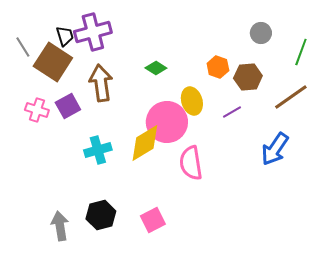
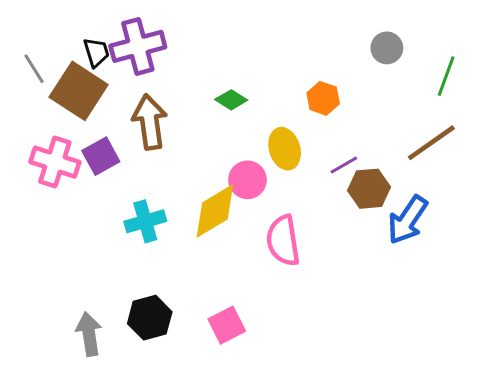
brown hexagon: (248, 77) -> (369, 189), moved
pink cross: (37, 110) -> (55, 162), size x1.4
pink circle: (167, 122) -> (248, 180), size x0.6

